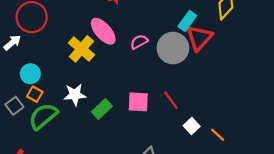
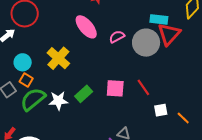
cyan rectangle: (187, 21) -> (159, 19), turned 60
yellow cross: (81, 49) -> (58, 58), moved
white star: (75, 95) -> (58, 101), moved
white square: (192, 126) -> (161, 110), turned 32

